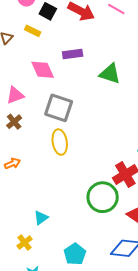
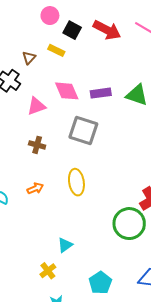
purple rectangle: (73, 54) -> (101, 93), moved
pink triangle: (15, 95) -> (36, 106), moved
brown cross: (14, 122) -> (37, 145), turned -35
yellow ellipse: (60, 142) -> (76, 182), moved

